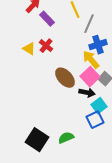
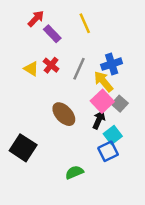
gray line: (89, 24) -> (79, 69), moved
brown ellipse: (65, 78) -> (64, 114), moved
black arrow: (87, 93) -> (99, 120), turned -77
black square: (37, 140) -> (23, 148), moved

